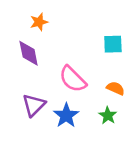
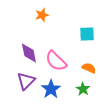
orange star: (39, 22) -> (42, 15), moved
purple diamond: (29, 53) -> (29, 53), moved

